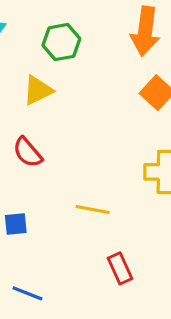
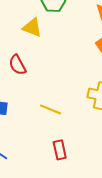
yellow triangle: (38, 90) -> (32, 28), turned 35

